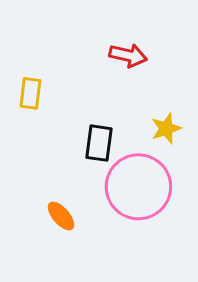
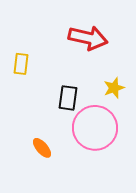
red arrow: (128, 55) -> (88, 38), size x1.5

